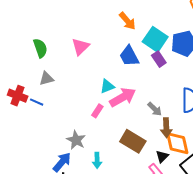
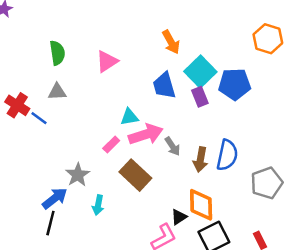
gray arrow: (155, 109) -> (173, 146), moved
brown arrow: (166, 128) -> (200, 160), moved
brown rectangle: (133, 141) -> (135, 175), moved

